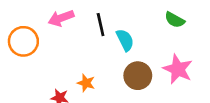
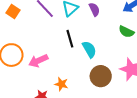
pink arrow: (61, 18) -> (38, 61), moved

